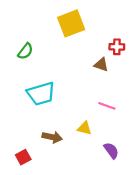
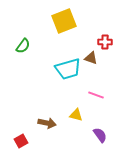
cyan trapezoid: (41, 94) -> (68, 69), moved

